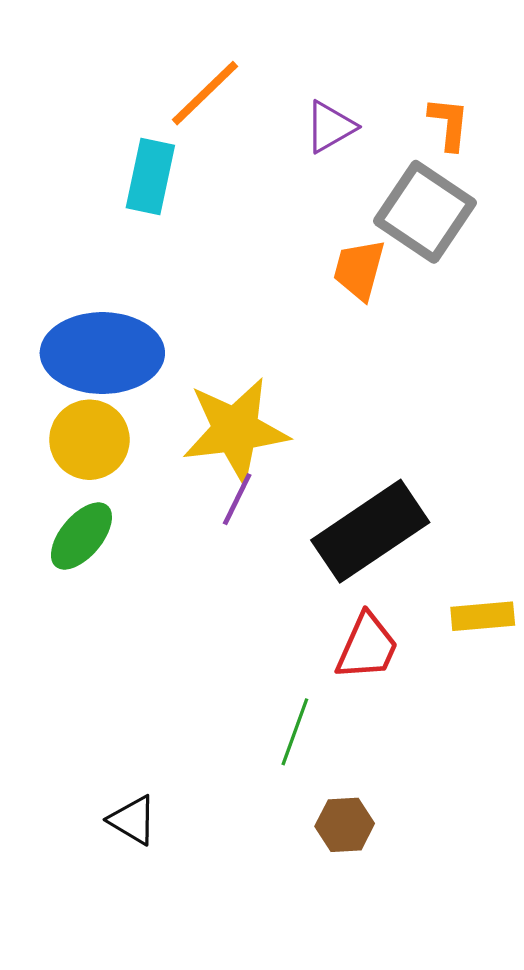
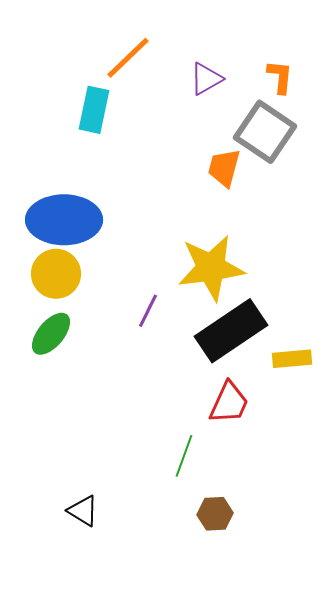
yellow star: (236, 430) -> (211, 268), moved
yellow rectangle: (483, 616) -> (292, 359), moved

